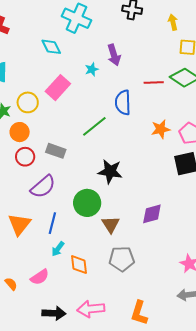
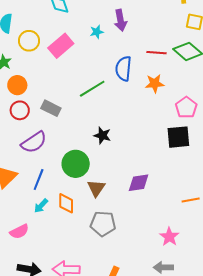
yellow circle: (28, 102) -> (29, 41), moved
orange star: (161, 129) -> (155, 84), moved
black star: (110, 171) -> (102, 135), size x0.7
orange diamond: (79, 265) -> (66, 203), moved

